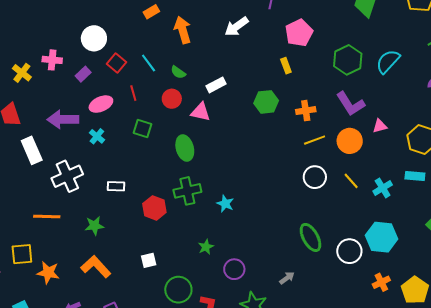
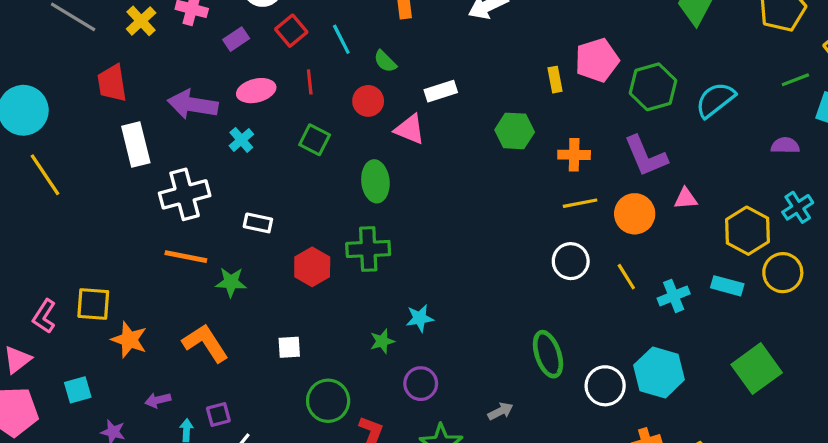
pink pentagon: (299, 33) -> (597, 60), moved
cyan star: (225, 204) -> (420, 318), moved, turned 30
orange line: (47, 217) -> (186, 257), moved
green star: (94, 226) -> (231, 282), moved

